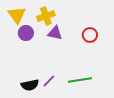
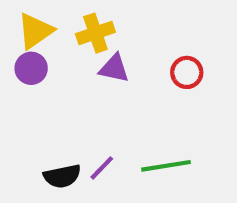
yellow triangle: (17, 15) -> (35, 31), turned 30
purple circle: (26, 33) -> (31, 68), moved

